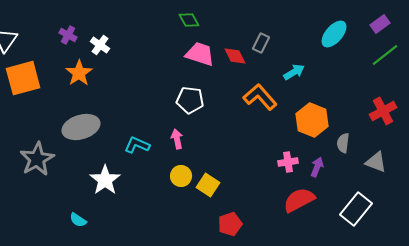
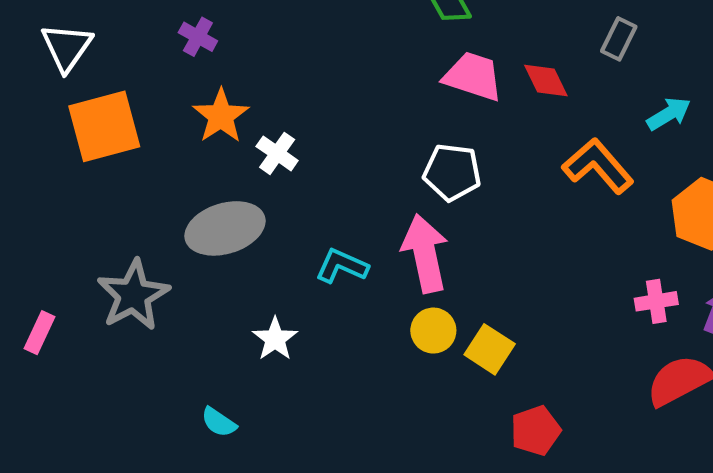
gray rectangle: (261, 43) -> (619, 39), moved
white cross: (100, 45) -> (277, 153), moved
pink arrow: (177, 139) -> (425, 253), size x1.8
white star: (105, 180) -> (275, 339), size x0.7

